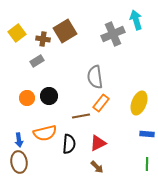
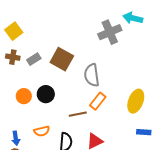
cyan arrow: (136, 20) -> (133, 18), turned -60
brown square: (65, 31) -> (62, 59), moved, turned -30
brown cross: (43, 39) -> (13, 57), moved
orange semicircle: (45, 133) -> (42, 131), size x0.7

